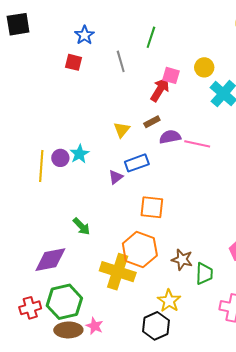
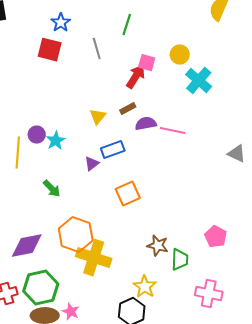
red square: (73, 62) -> (50, 50), size x1.4
purple circle: (60, 158) -> (37, 135), moved
orange square: (152, 207) -> (128, 194), turned -30
green arrow: (81, 226) -> (52, 189), moved
orange hexagon: (140, 249) -> (76, 235), moved

